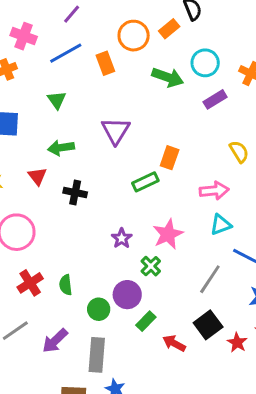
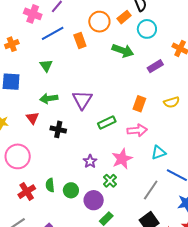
pink cross: (24, 36) -> (33, 14), moved
cyan circle: (205, 63) -> (147, 29), moved
purple triangle: (116, 131) -> (82, 100), moved
yellow semicircle: (239, 152) -> (172, 102), turned 105
orange rectangle: (170, 158) -> (139, 104), moved
pink arrow: (214, 191) -> (137, 130), moved
green semicircle: (66, 285) -> (50, 185), moved
green circle: (99, 309) -> (71, 190), moved

